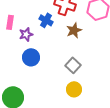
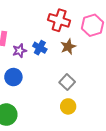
blue cross: (46, 20) -> (40, 48), moved
blue circle: (31, 57) -> (13, 77), moved

